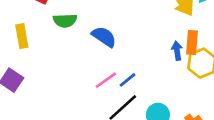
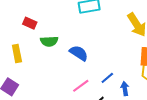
blue arrow: (177, 51) -> (125, 89), moved
blue line: (128, 80) -> (107, 78), moved

